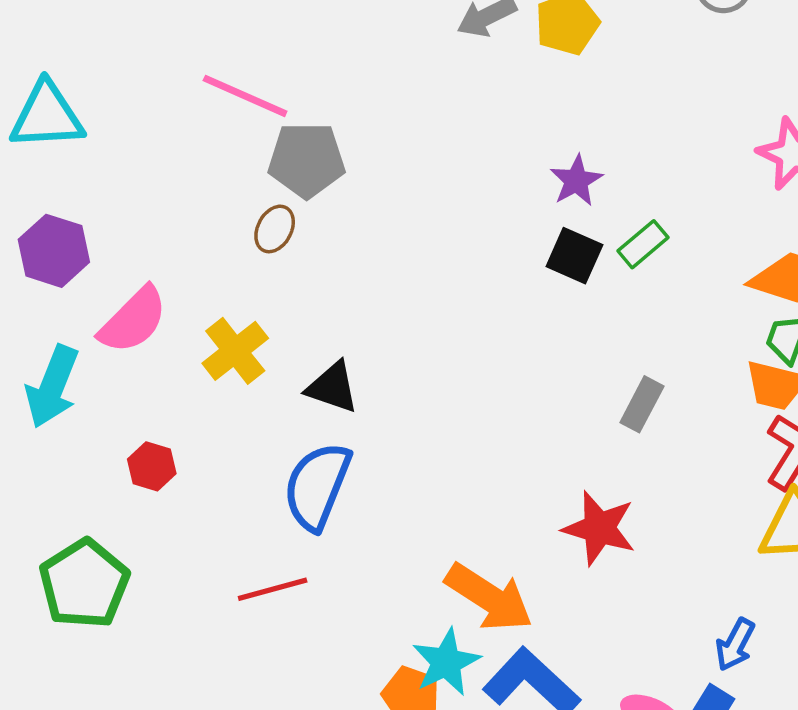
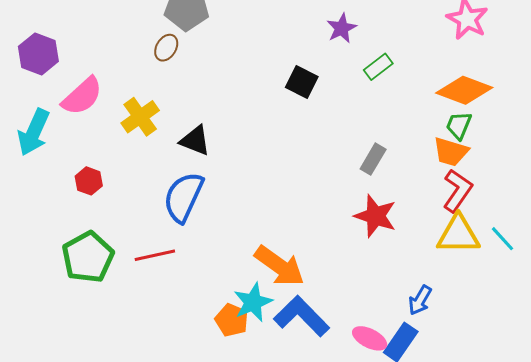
black square: (574, 256) -> (302, 82), moved
red star: (599, 528) -> (375, 216), moved
green pentagon: (84, 584) -> (88, 257), moved

